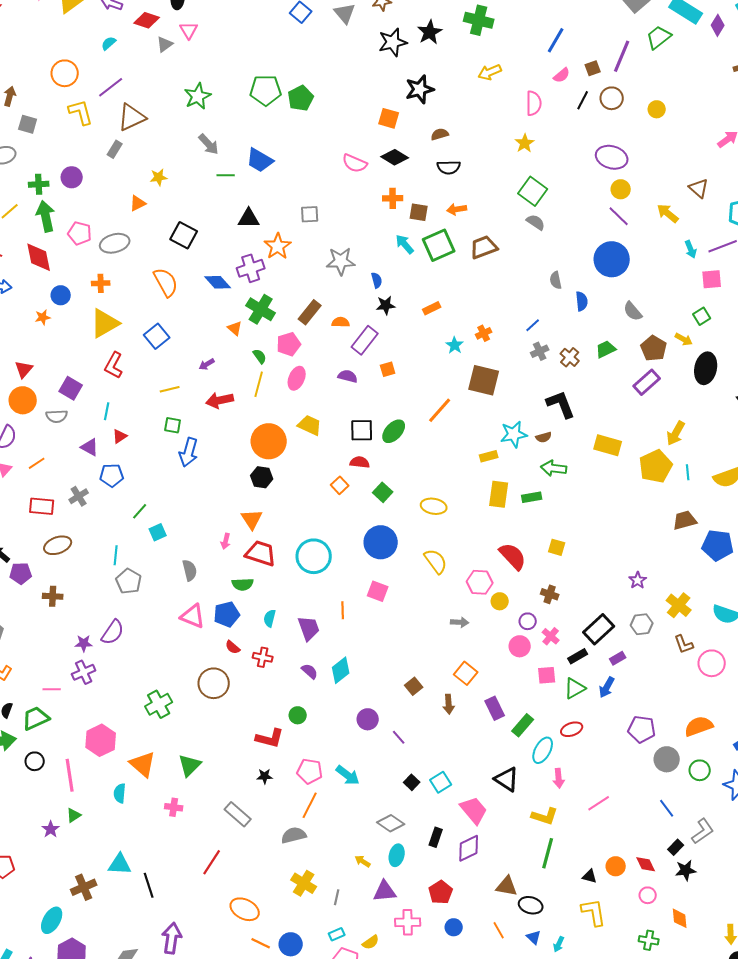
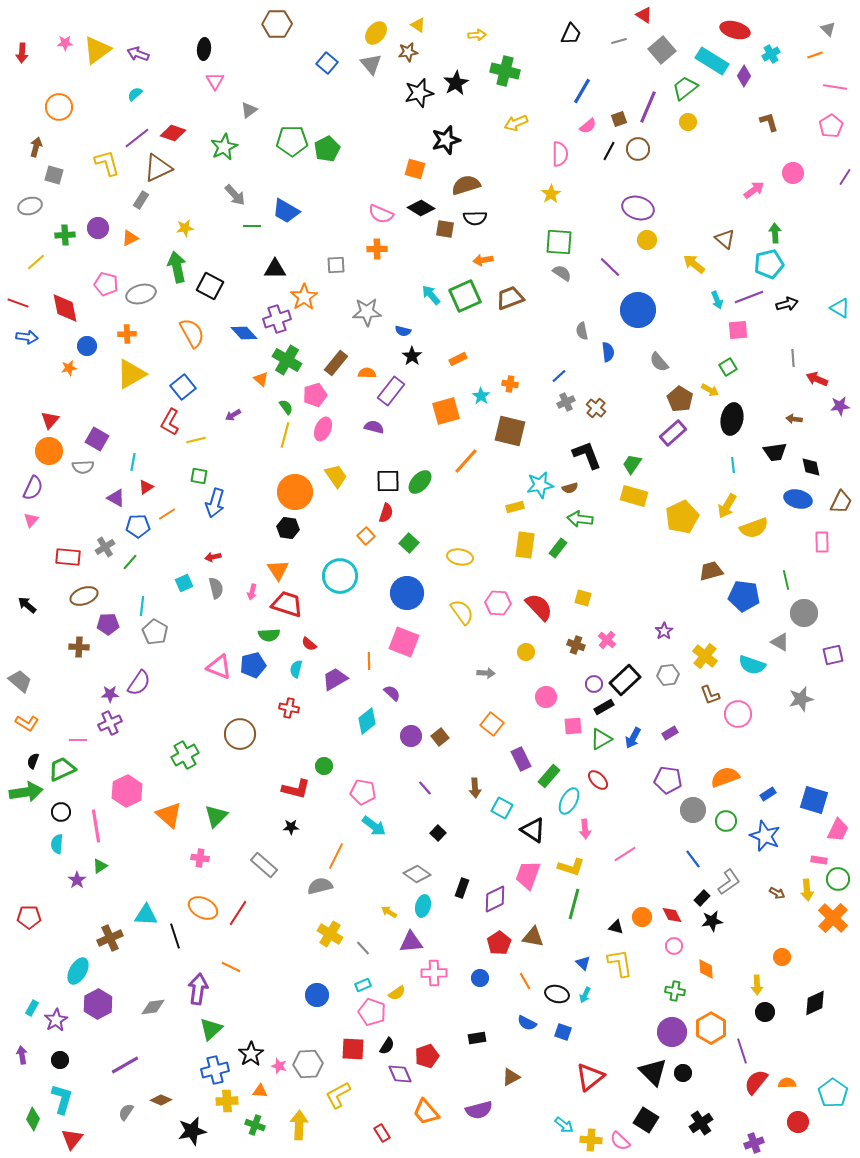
red diamond: (147, 20) -> (173, 133), moved
gray triangle: (165, 44) -> (249, 110), moved
orange circle: (65, 73) -> (59, 107), moved
yellow circle: (657, 109) -> (688, 122), moved
brown semicircle: (440, 134) -> (466, 185), size x1.6
green square: (533, 191) -> (559, 242), turned -32
orange cross: (393, 198) -> (377, 249), moved
orange triangle: (138, 203) -> (130, 238), moved
brown square: (419, 212) -> (445, 229), moved
green arrow: (46, 216) -> (177, 267), moved
purple line: (619, 216) -> (610, 267), moved
blue semicircle: (377, 280) -> (403, 331), turned 119
black star: (386, 305) -> (412, 356), turned -30
orange cross: (484, 333) -> (510, 384), turned 35
green trapezoid: (606, 349) -> (632, 464), moved, turned -30
red L-shape: (114, 365) -> (170, 422), moved
orange square: (388, 369) -> (446, 411), moved, size x1.8
red arrow: (220, 400) -> (213, 557), moved, size x0.6
yellow trapezoid: (310, 425) -> (336, 476), turned 30
yellow arrow: (676, 433) -> (727, 506), moved
red semicircle: (360, 462) -> (386, 513), turned 102
orange line: (37, 463) -> (167, 514), moved
cyan line: (688, 472) -> (733, 465), moved
green rectangle: (532, 497) -> (558, 548), turned -42
green line: (140, 511) -> (130, 562), moved
cyan circle: (314, 556) -> (340, 576), moved
gray semicircle: (190, 570) -> (216, 588), moved
purple pentagon: (21, 573) -> (108, 624), moved
pink hexagon: (480, 582) -> (498, 603), moved
pink square: (378, 591) -> (404, 642), size x1.4
purple circle: (528, 621) -> (594, 684), moved
purple trapezoid: (309, 628) -> (335, 679), turned -100
pink cross: (551, 636) -> (607, 640), moved
red semicircle: (233, 647) -> (309, 644), moved
purple rectangle: (618, 658) -> (670, 733), moved
purple semicircle: (310, 671) -> (392, 693), moved
brown arrow: (449, 704) -> (475, 788), moved
purple circle: (368, 719) -> (411, 736), moved
red ellipse: (572, 729) -> (598, 780), turned 65
pink pentagon: (310, 771) -> (363, 792), moved
cyan square: (441, 782) -> (502, 808), moved, turned -30
cyan semicircle: (120, 793) -> (57, 844), moved
pink trapezoid: (474, 810) -> (528, 875), moved, turned -120
red pentagon: (441, 892) -> (499, 943), moved
gray line: (337, 897) -> (363, 948), turned -56
black ellipse: (531, 905) -> (557, 994), moved
orange ellipse: (245, 909) -> (203, 908), moved
blue triangle: (534, 937) -> (583, 963), moved
orange line: (261, 943) -> (231, 967), moved

